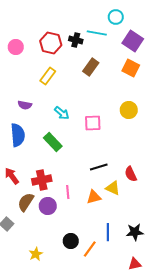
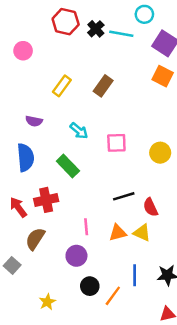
black cross: (76, 40) -> (96, 29), moved, turned 32
red hexagon: (51, 43) -> (66, 22), moved
brown rectangle: (91, 67) -> (103, 86), moved
yellow circle: (129, 110) -> (160, 153), moved
red semicircle: (131, 174) -> (150, 207), moved
red cross: (42, 180) -> (46, 200), moved
yellow triangle: (113, 188) -> (142, 233), moved
purple circle: (48, 206) -> (76, 256), moved

